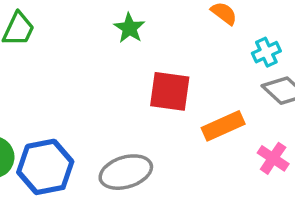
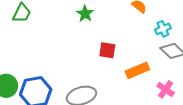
red square: (170, 91) -> (107, 50), size x0.7

